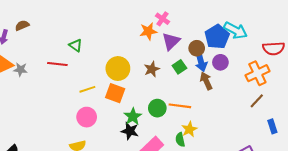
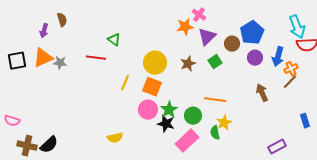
brown semicircle: (22, 25) -> (62, 20), turned 96
cyan arrow: (235, 30) -> (297, 27), moved, turned 40
blue arrow: (201, 61) -> (278, 57), moved, turned 30
orange cross: (257, 73) -> (291, 69), size x0.6
brown arrow: (206, 81) -> (262, 93), moved
yellow line: (87, 89) -> (125, 83), turned -49
brown line: (257, 101) -> (290, 82), moved
green circle: (157, 108) -> (193, 116), moved
pink circle: (87, 117) -> (148, 110), moved

